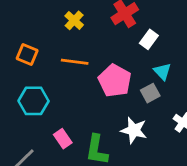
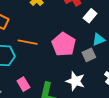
orange line: (75, 62) -> (28, 42), moved
cyan triangle: (162, 71) -> (99, 40), turned 48

